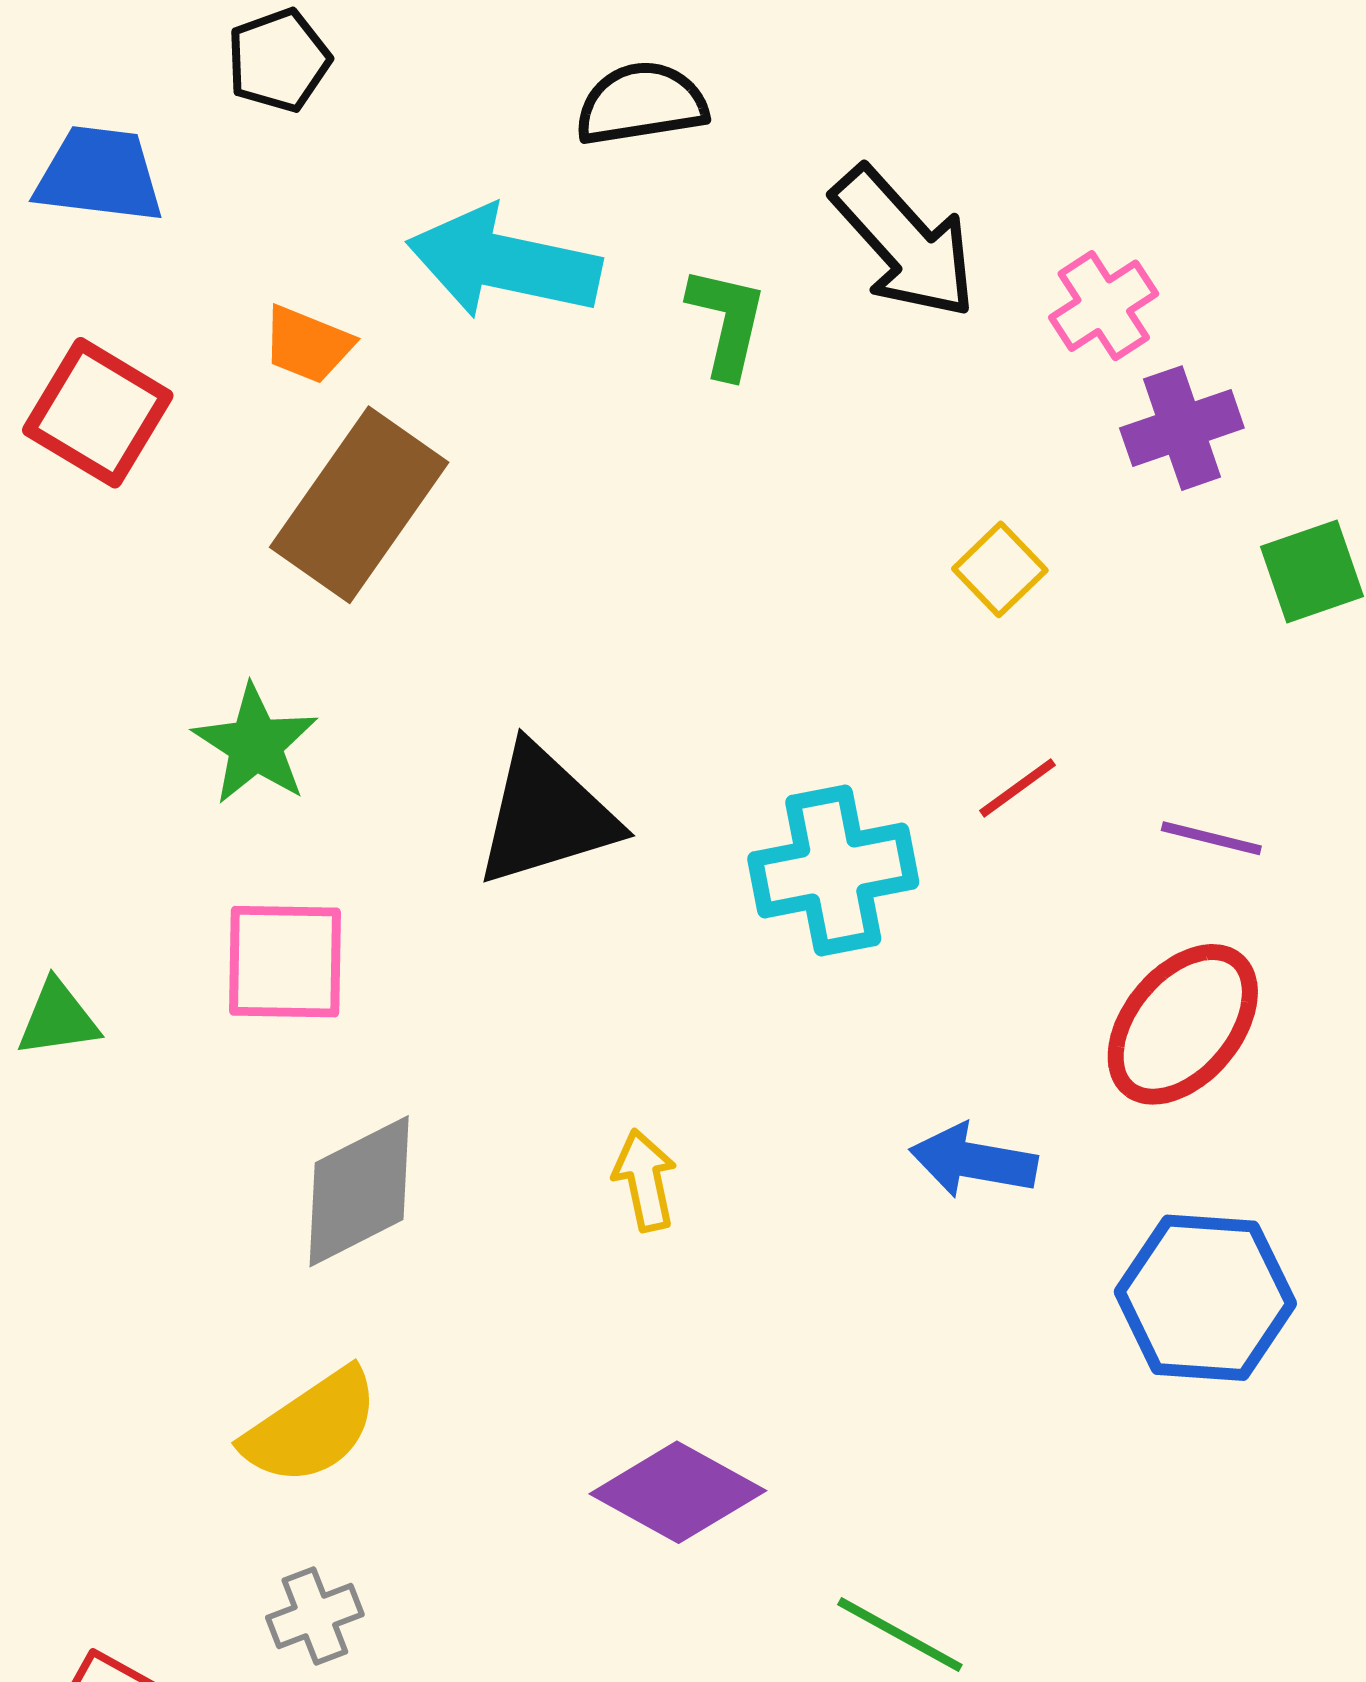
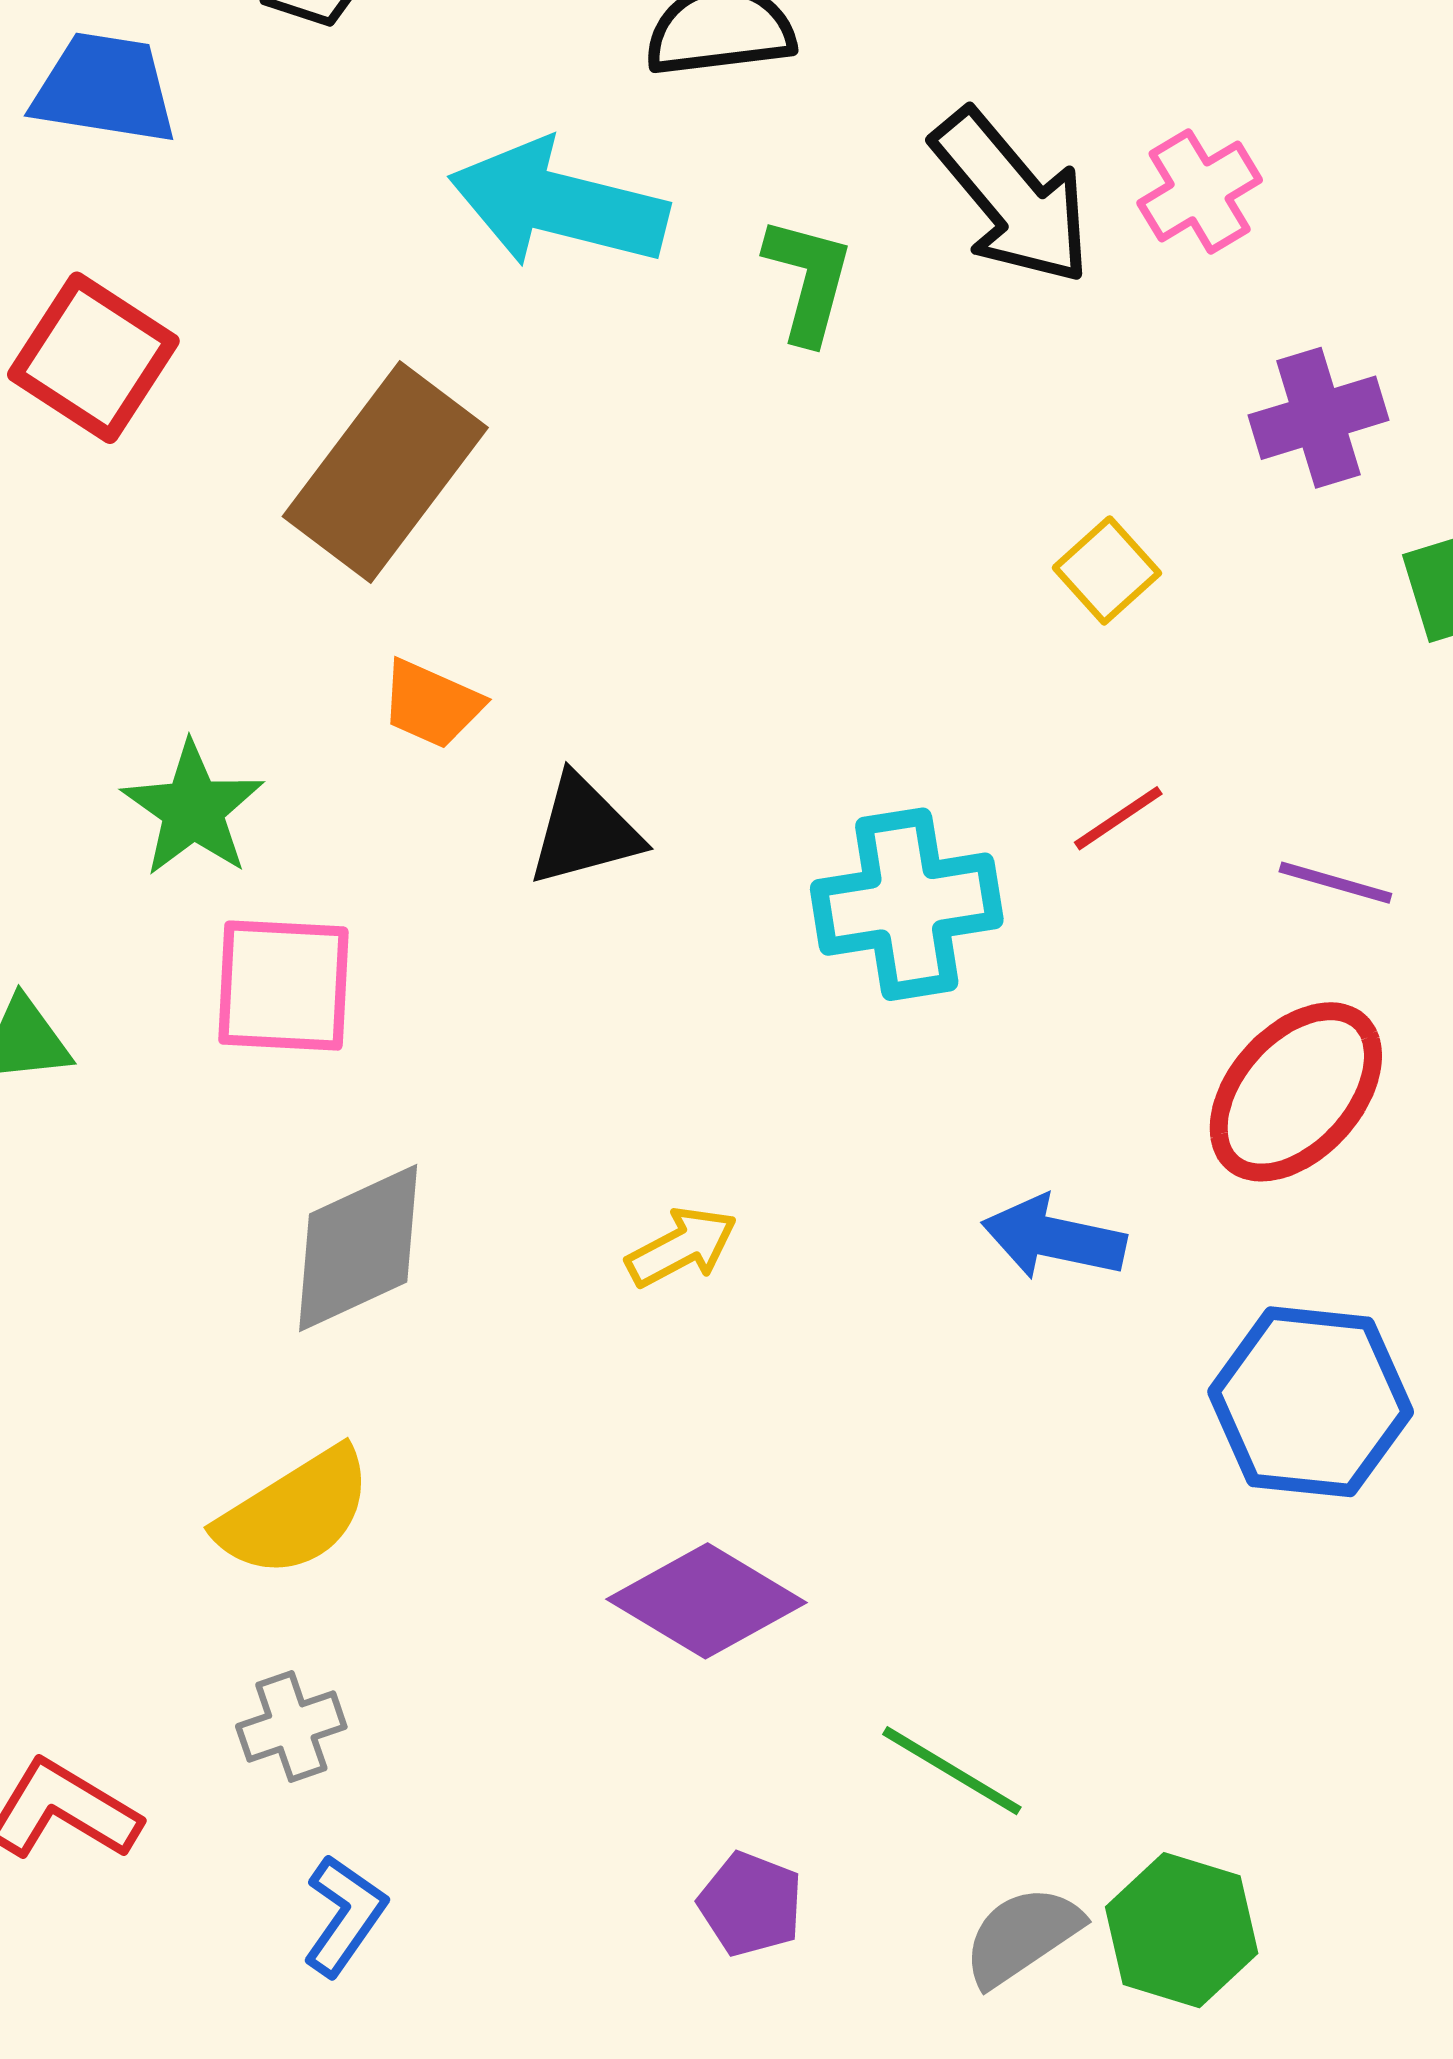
pink cross: (1104, 306) -> (1200, 191), moved
orange trapezoid: (308, 344) -> (432, 704), moved
green star: (255, 745) -> (193, 809), moved
black triangle: (546, 815) -> (584, 831), size x0.7
yellow arrow: (645, 1180) -> (682, 1247), turned 72

